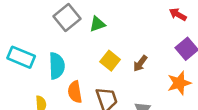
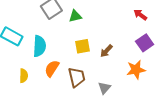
yellow square: (110, 61) -> (82, 46), turned 35
orange semicircle: (75, 92) -> (52, 68), turned 36

